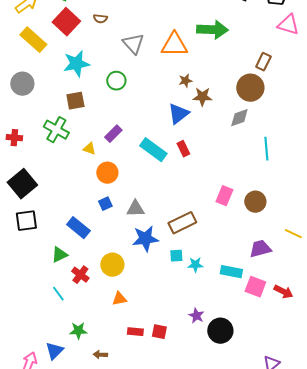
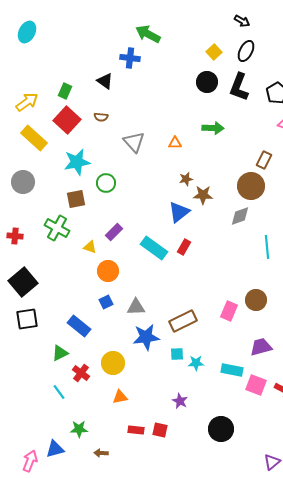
green arrow: (212, 30) -> (213, 128), size x0.7
orange triangle: (174, 45) -> (175, 143), size x0.5
green circle: (116, 81) -> (106, 183), moved
red rectangle: (183, 149) -> (184, 247), turned 56
pink rectangle: (224, 196) -> (229, 311), moved
purple star: (196, 316) -> (180, 401), moved
blue triangle: (54, 351) -> (55, 449), turned 30

